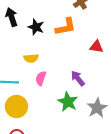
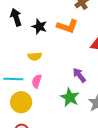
orange L-shape: (66, 27) -> (67, 26), turned 30
pink semicircle: (41, 78) -> (37, 81), moved

